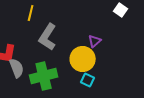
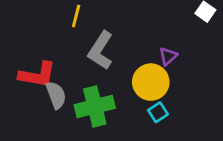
cyan square: (88, 80) -> (158, 112), turned 32

